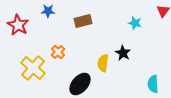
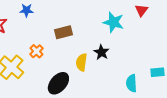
brown rectangle: (83, 21) -> (63, 32), moved
cyan star: (135, 23) -> (113, 22), size x1.5

